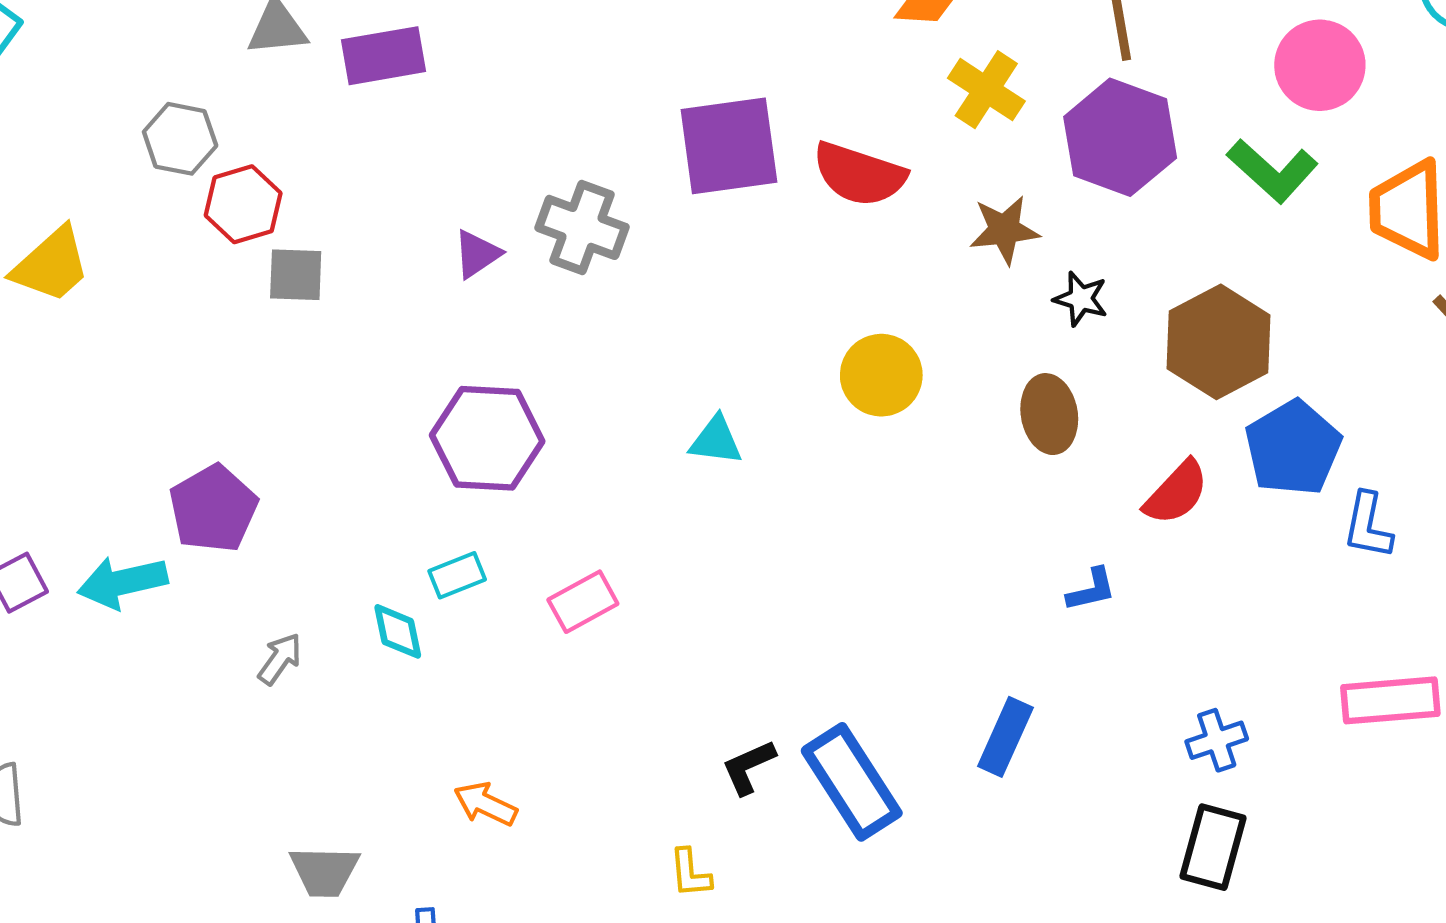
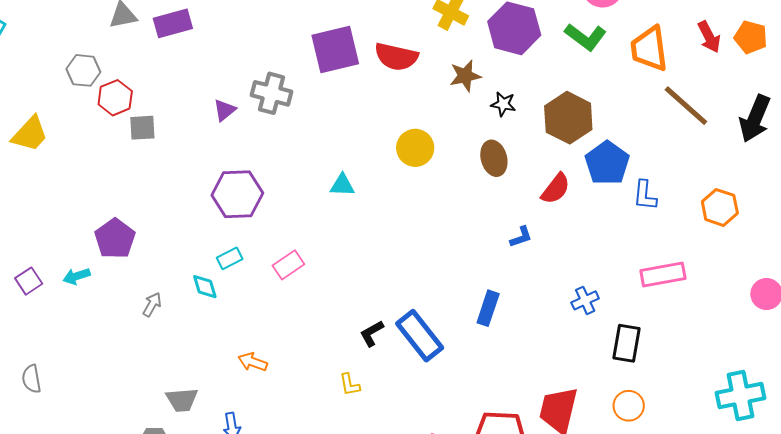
cyan arrow: (122, 582) -> (77, 276), size x0.7
black rectangle: (1213, 847) -> (627, 343), moved

